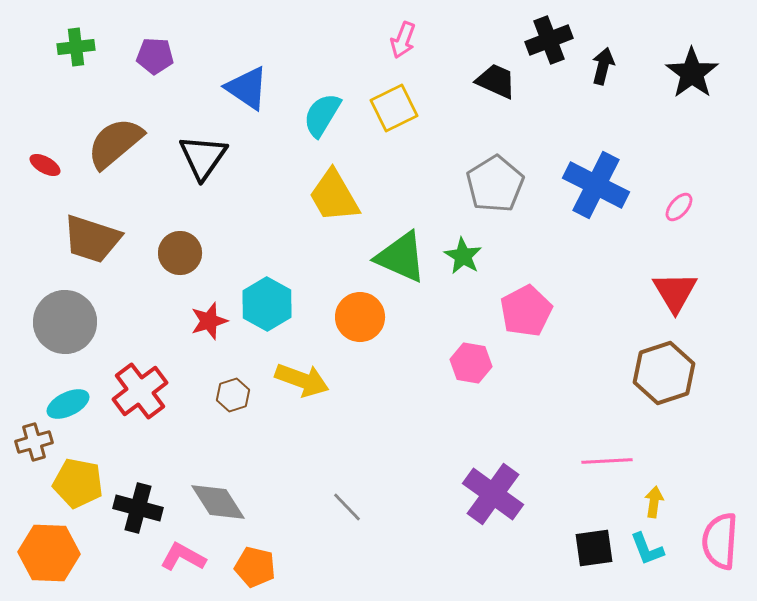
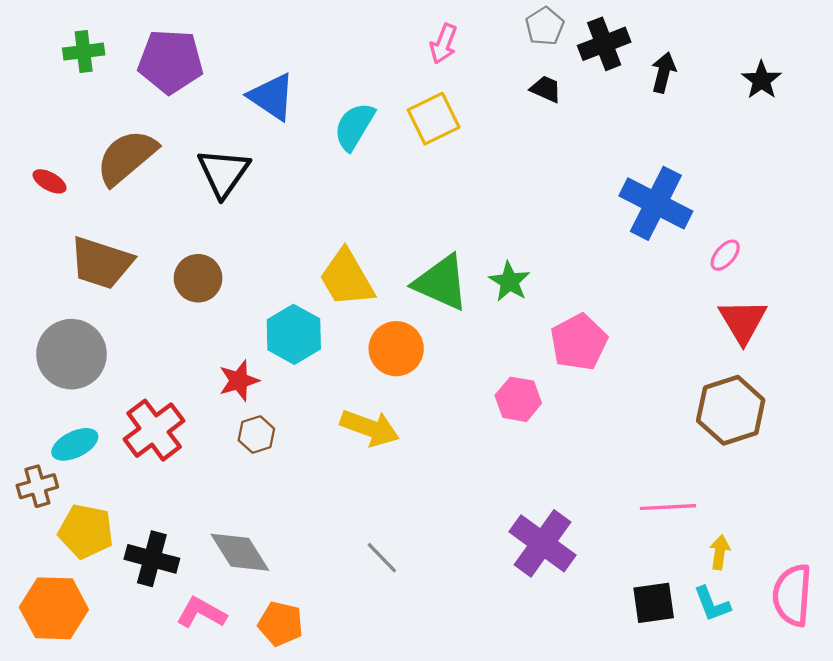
purple pentagon: (155, 56) -> (171, 61), size x1.6
black star: (692, 73) -> (761, 80), size x0.7
black trapezoid: (496, 81) -> (546, 89), size x0.7
gray pentagon: (495, 184) -> (545, 26), moved, size x0.6
yellow trapezoid: (334, 196) -> (347, 278), moved
pink ellipse: (679, 207) -> (725, 255), moved
red star: (209, 321) -> (239, 381), moved
yellow arrow: (302, 380) -> (370, 428), moved

